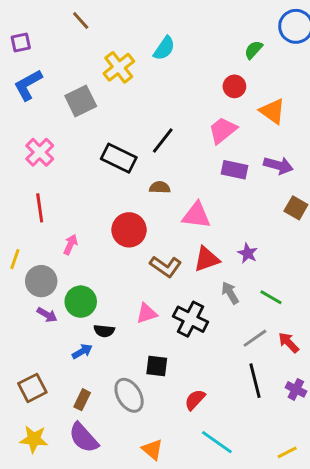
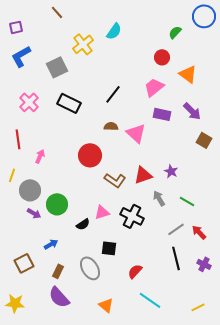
black rectangle: (119, 158) -> (69, 103), moved
purple arrow: (278, 165) -> (192, 111), turned 30
red line: (40, 208) -> (18, 139), moved
pink triangle: (196, 215) -> (136, 133), moved, turned 35
pink arrow: (70, 244) -> (40, 156), moved
black semicircle: (104, 331) -> (83, 224), moved, turned -40
blue arrow: (82, 351) -> (51, 244), moved
yellow star: (34, 439) -> (15, 303), moved

